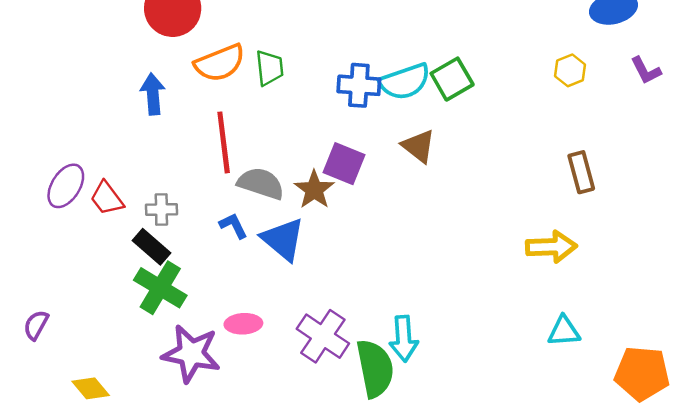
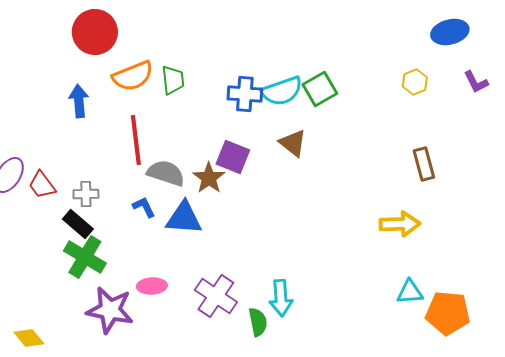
blue triangle: (283, 239) -> (184, 218), turned -36
green semicircle: (375, 368) -> (258, 322), size x0.6
orange pentagon: (642, 373) -> (448, 313), moved

